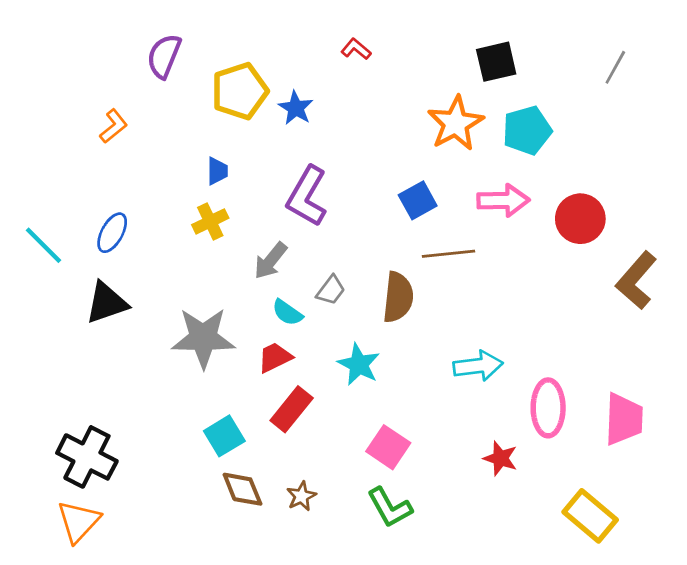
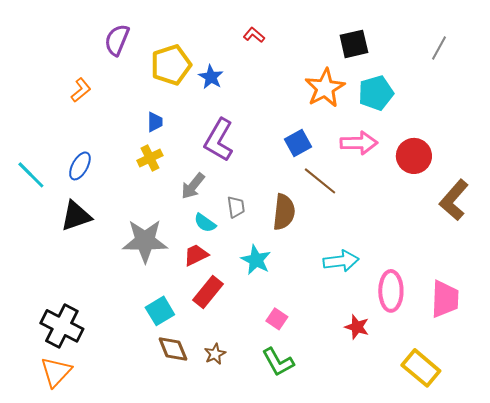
brown line: (449, 254) -> (320, 181), turned 45
gray trapezoid: (331, 290) -> (236, 207), turned -45
pink square: (388, 447) -> (277, 319), size x0.7

